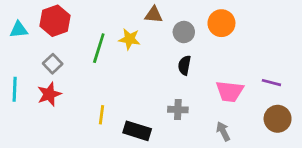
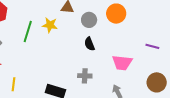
black semicircle: (184, 65) -> (89, 44), turned -32
purple line: (271, 83) -> (152, 46), moved
yellow line: (101, 115) -> (14, 84), moved

